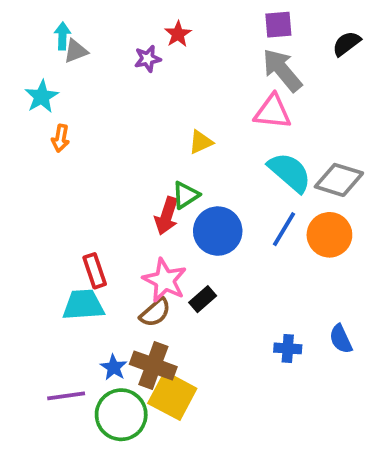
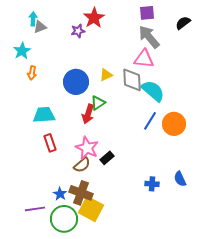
red star: (178, 34) -> (94, 18), size x1.5
gray diamond: (339, 180) -> (132, 80), moved, turned 70
blue circle: (218, 231) -> (76, 82), moved
cyan trapezoid: (83, 305) -> (44, 115), moved

